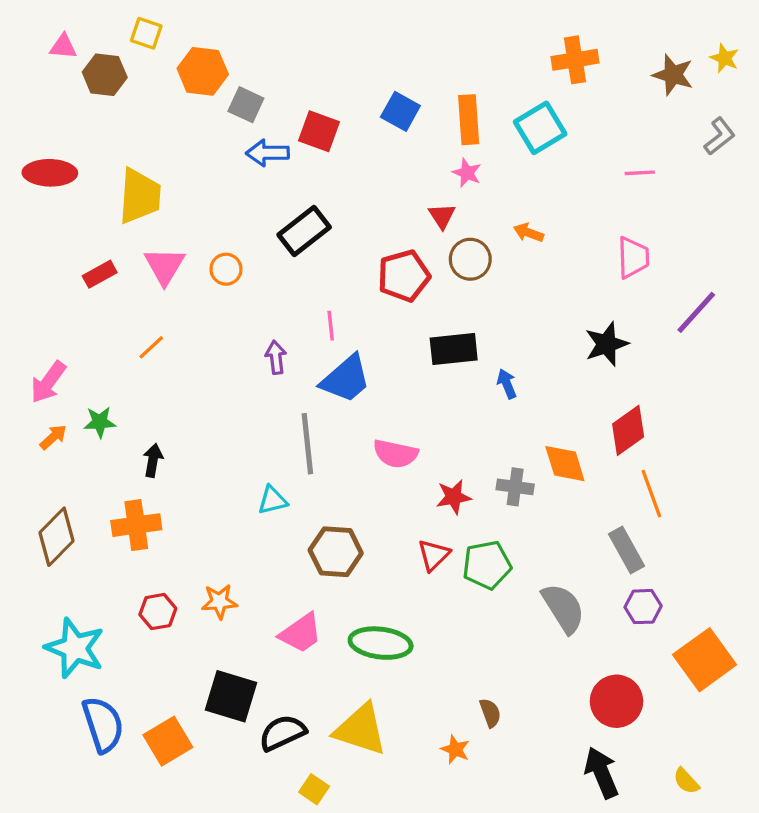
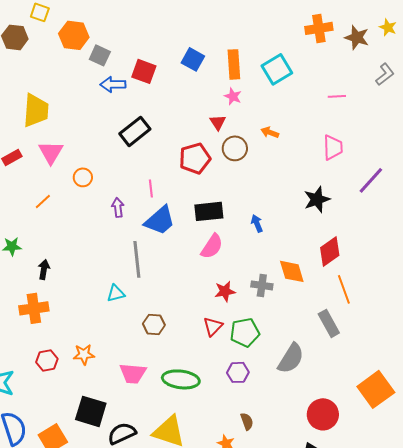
orange cross: (575, 60) -> (319, 28), moved
orange circle: (226, 269) -> (83, 177), moved
black rectangle: (454, 349) -> (209, 211), moved
pink semicircle: (395, 454) -> (212, 246), moved, turned -68
brown hexagon: (336, 552) -> (154, 324), size x0.7
purple hexagon: (643, 607) -> (238, 372), moved
gray semicircle: (563, 608) -> (291, 358), turned 64
pink trapezoid: (301, 633) -> (133, 373), turned 40

